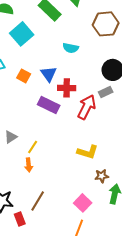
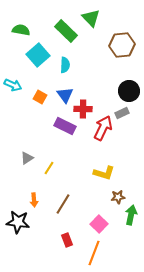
cyan semicircle: (71, 48) -> (65, 65), moved, turned -98
orange arrow: (29, 165) -> (34, 200), moved
brown line: (38, 201) -> (63, 204), moved
red rectangle: (20, 219) -> (67, 240), moved

